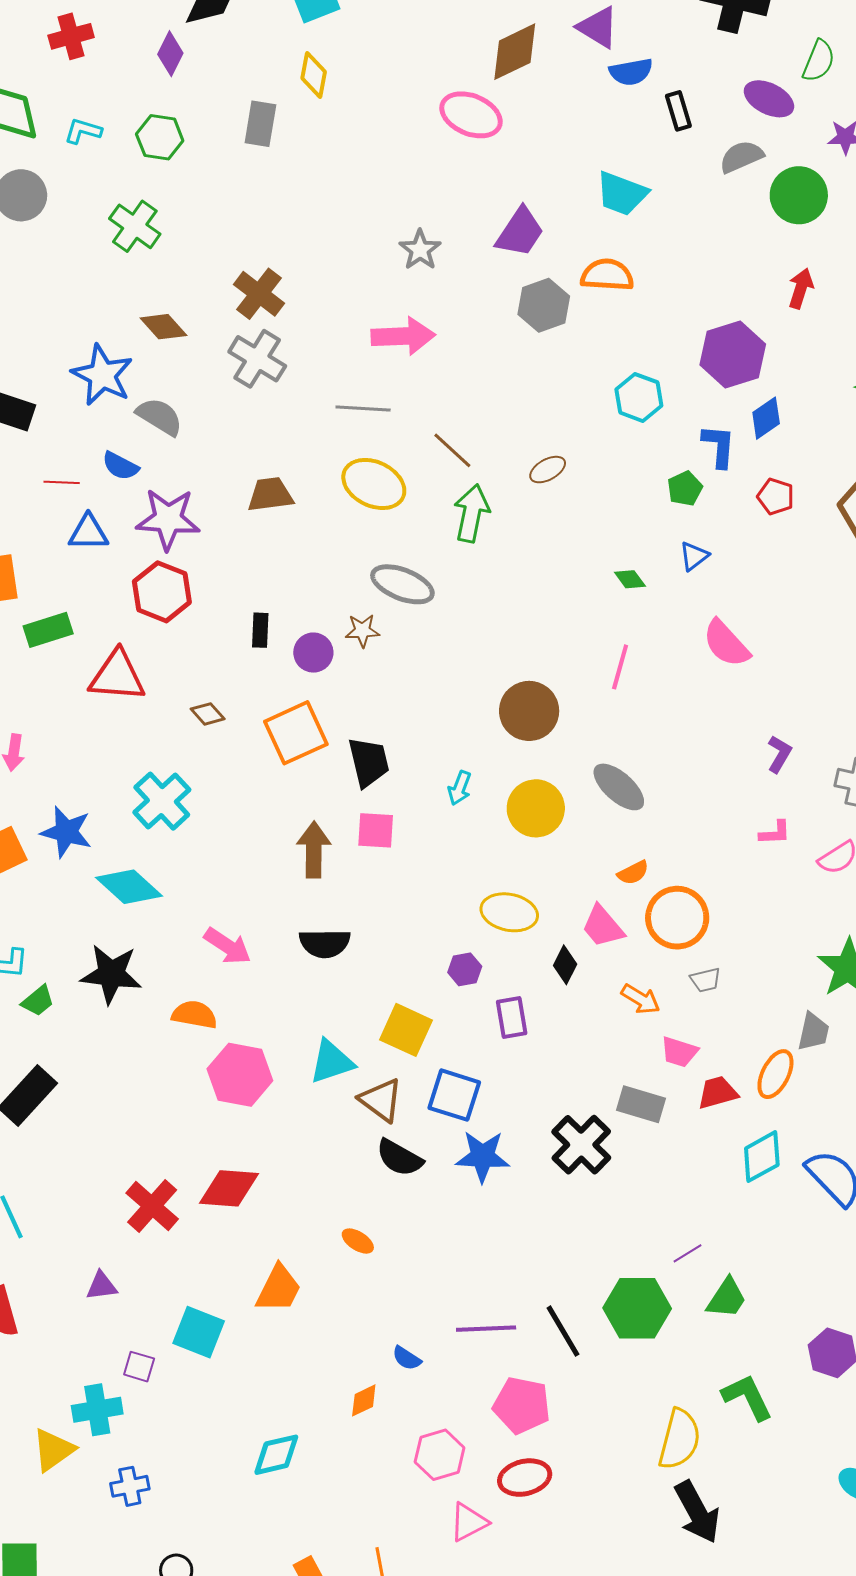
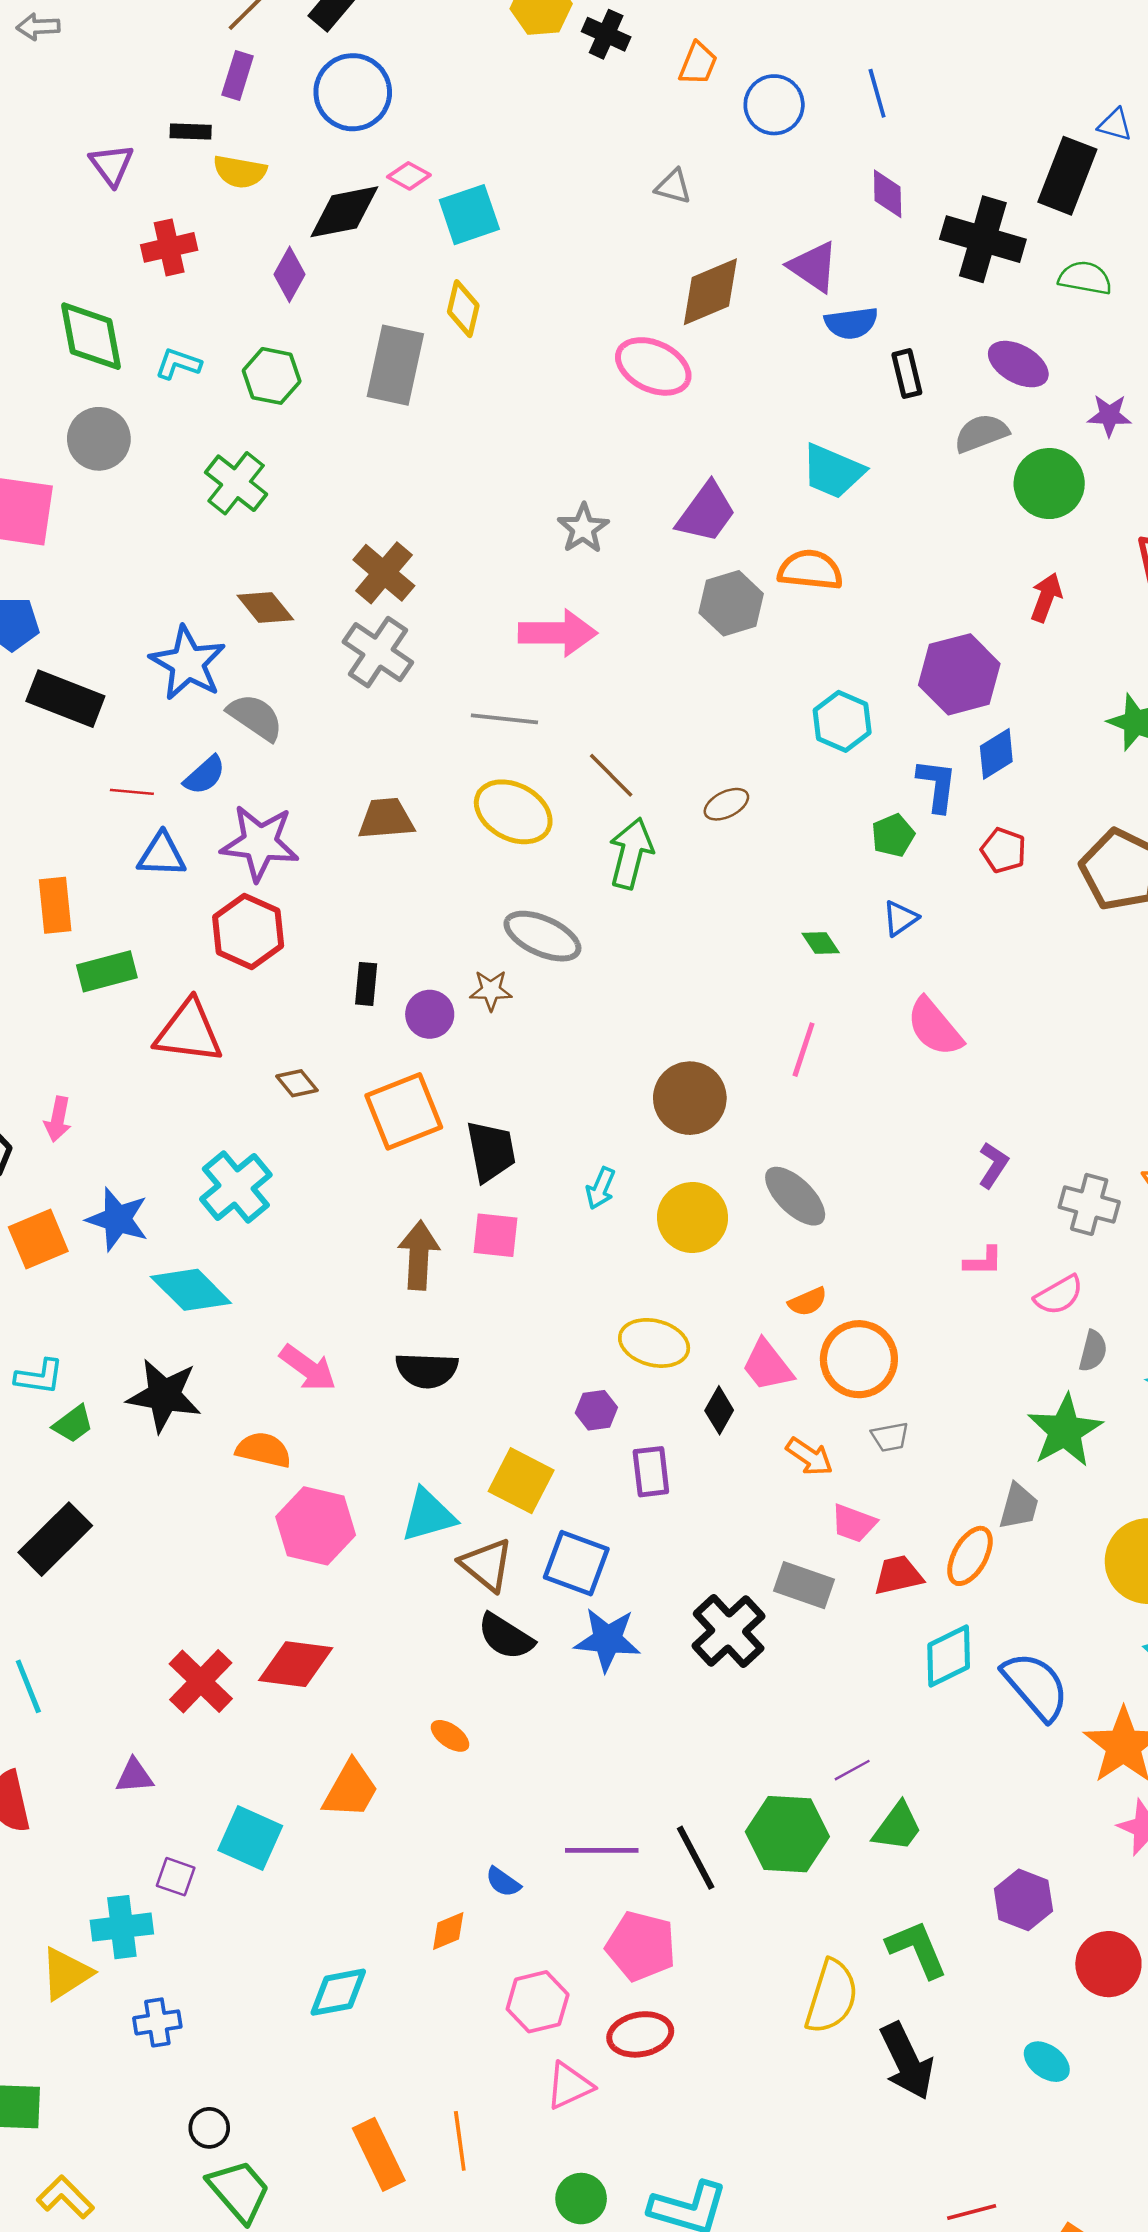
green semicircle: (819, 61) -> (1085, 278), moved, turned -105
gray rectangle: (260, 124) -> (395, 365), size x1.4
blue semicircle: (120, 466) -> (205, 775), turned -72
black arrow: (697, 1512) -> (907, 2061), moved

